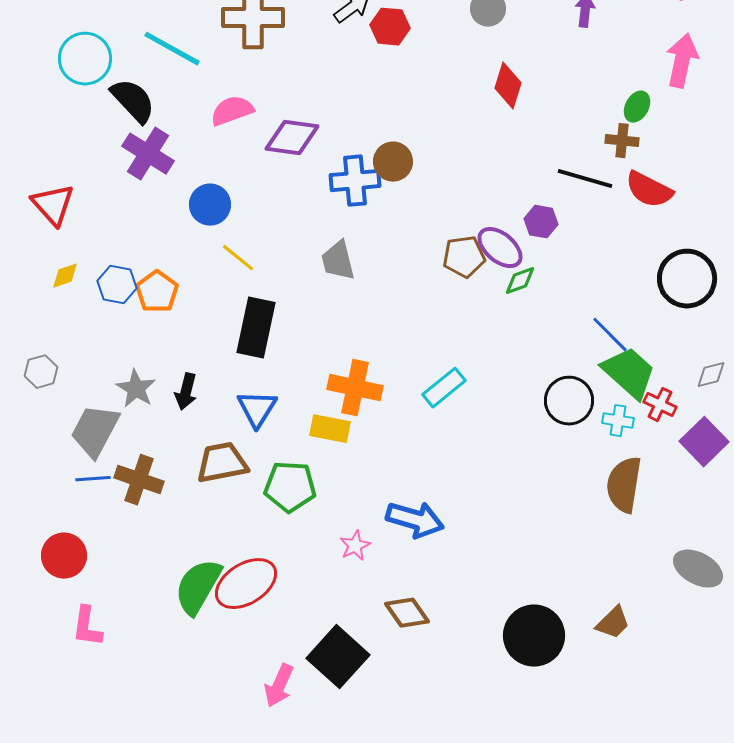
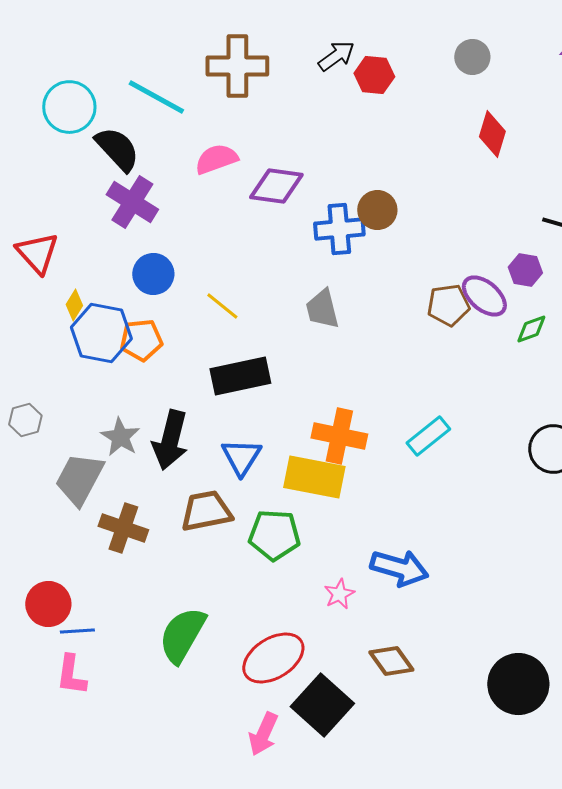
blue circle: (210, 205) -> (153, 274), moved
yellow diamond: (65, 276) -> (74, 305), moved, turned -40
green diamond: (520, 281) -> (531, 329), moved
blue hexagon: (117, 285) -> (101, 333), size x1.5
orange pentagon: (157, 292) -> (141, 340), turned 30
black rectangle: (256, 328) -> (240, 376), turned 66
black arrow: (186, 392) -> (170, 440), size x1.6
yellow rectangle: (330, 429) -> (314, 477), size x1.5
blue line: (93, 479) -> (77, 631), moved
red ellipse: (246, 584) -> (273, 658), moved

